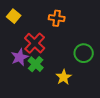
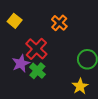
orange cross: (57, 18) -> (59, 23), turned 35
yellow star: (64, 77) -> (80, 86), moved

